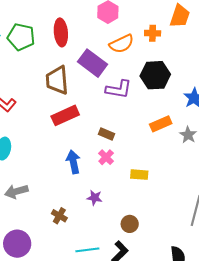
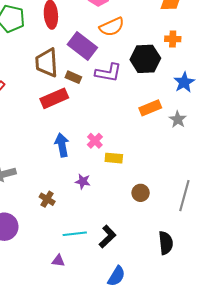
orange cross: (153, 33) -> (173, 39), moved
brown rectangle: (106, 134) -> (73, 77), moved
yellow rectangle: (139, 175) -> (114, 158), moved
brown circle: (130, 224) -> (141, 193), moved

